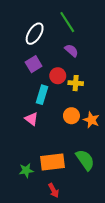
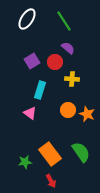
white ellipse: (35, 34) -> (27, 19), moved
red circle: (58, 76) -> (55, 62), moved
orange rectangle: (52, 162) -> (50, 154), turned 60

